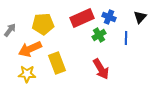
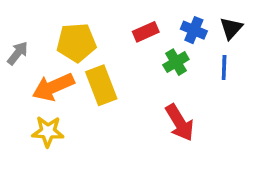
black triangle: (140, 17) -> (231, 28), moved
red rectangle: (82, 18) -> (146, 32), size x0.6
yellow rectangle: (57, 63) -> (101, 85), moved

